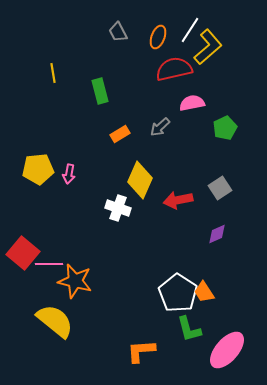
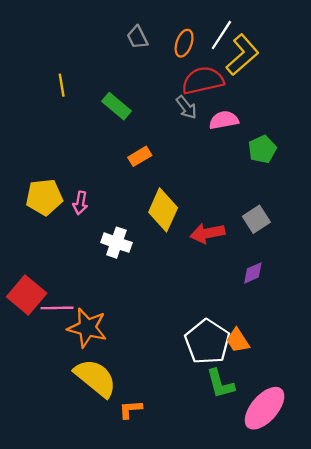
green rectangle: (100, 91) -> (116, 106), turned -35
gray arrow: (160, 127) -> (186, 107), moved, turned -85
white cross: (118, 208) -> (116, 243), moved
yellow semicircle: (55, 321) -> (95, 378), moved
orange L-shape: (141, 351) -> (130, 409), moved, size x0.7

